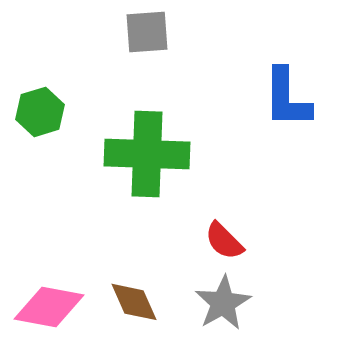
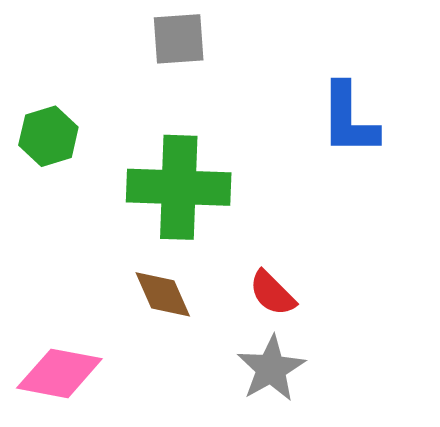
brown diamond: (134, 302) -> (163, 294), moved

